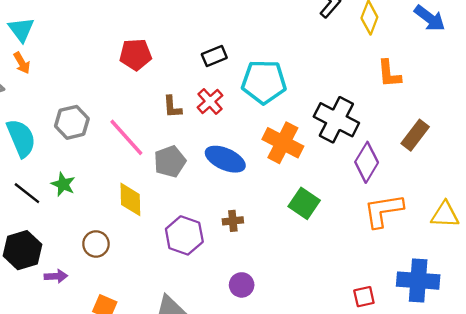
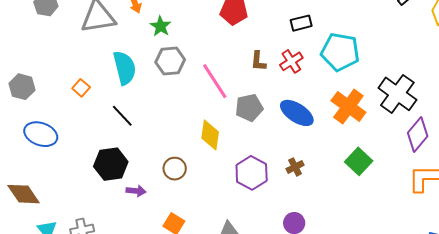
green star: (63, 184) -> (161, 26), moved
brown cross: (233, 221) -> (295, 167), turned -30

